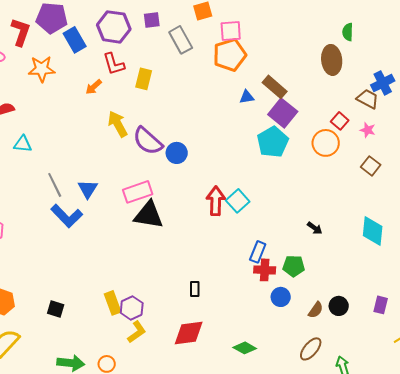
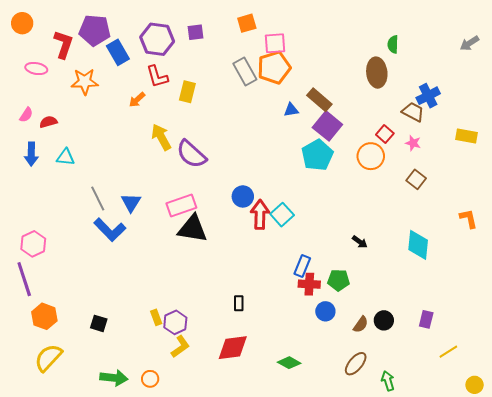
gray rectangle: (181, 40) -> (245, 72), moved
blue circle: (177, 153) -> (243, 196), moved
yellow rectangle: (113, 303) -> (156, 317), size x0.7

